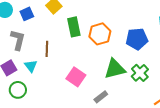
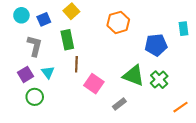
green rectangle: (74, 27) -> (67, 40), moved
orange hexagon: (100, 34) -> (118, 22), moved
brown line: (47, 49) -> (76, 64), moved
green triangle: (115, 69) -> (134, 75), turned 35

